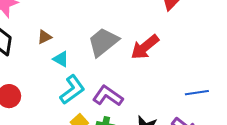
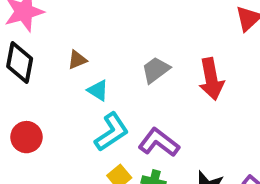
gray trapezoid: (103, 42) -> (156, 70), size x0.7
red arrow: (145, 47) -> (211, 79), turned -64

